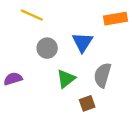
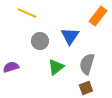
orange rectangle: (115, 19) -> (98, 16), turned -42
brown square: (87, 103) -> (86, 88), moved

